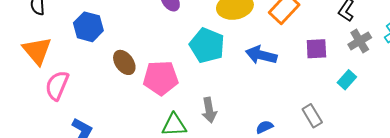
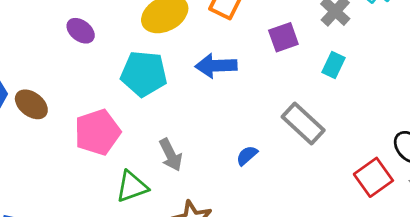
brown ellipse: (124, 62) -> (31, 104), moved
gray rectangle: (312, 116) -> (303, 124), size x1.4

